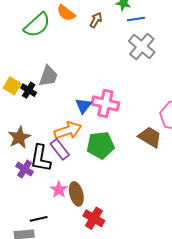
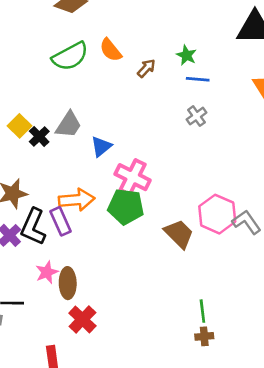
gray cross: (142, 47) -> (197, 116), size x0.6
blue triangle: (83, 106) -> (101, 146), moved
green pentagon: (101, 145) -> (126, 207), moved

